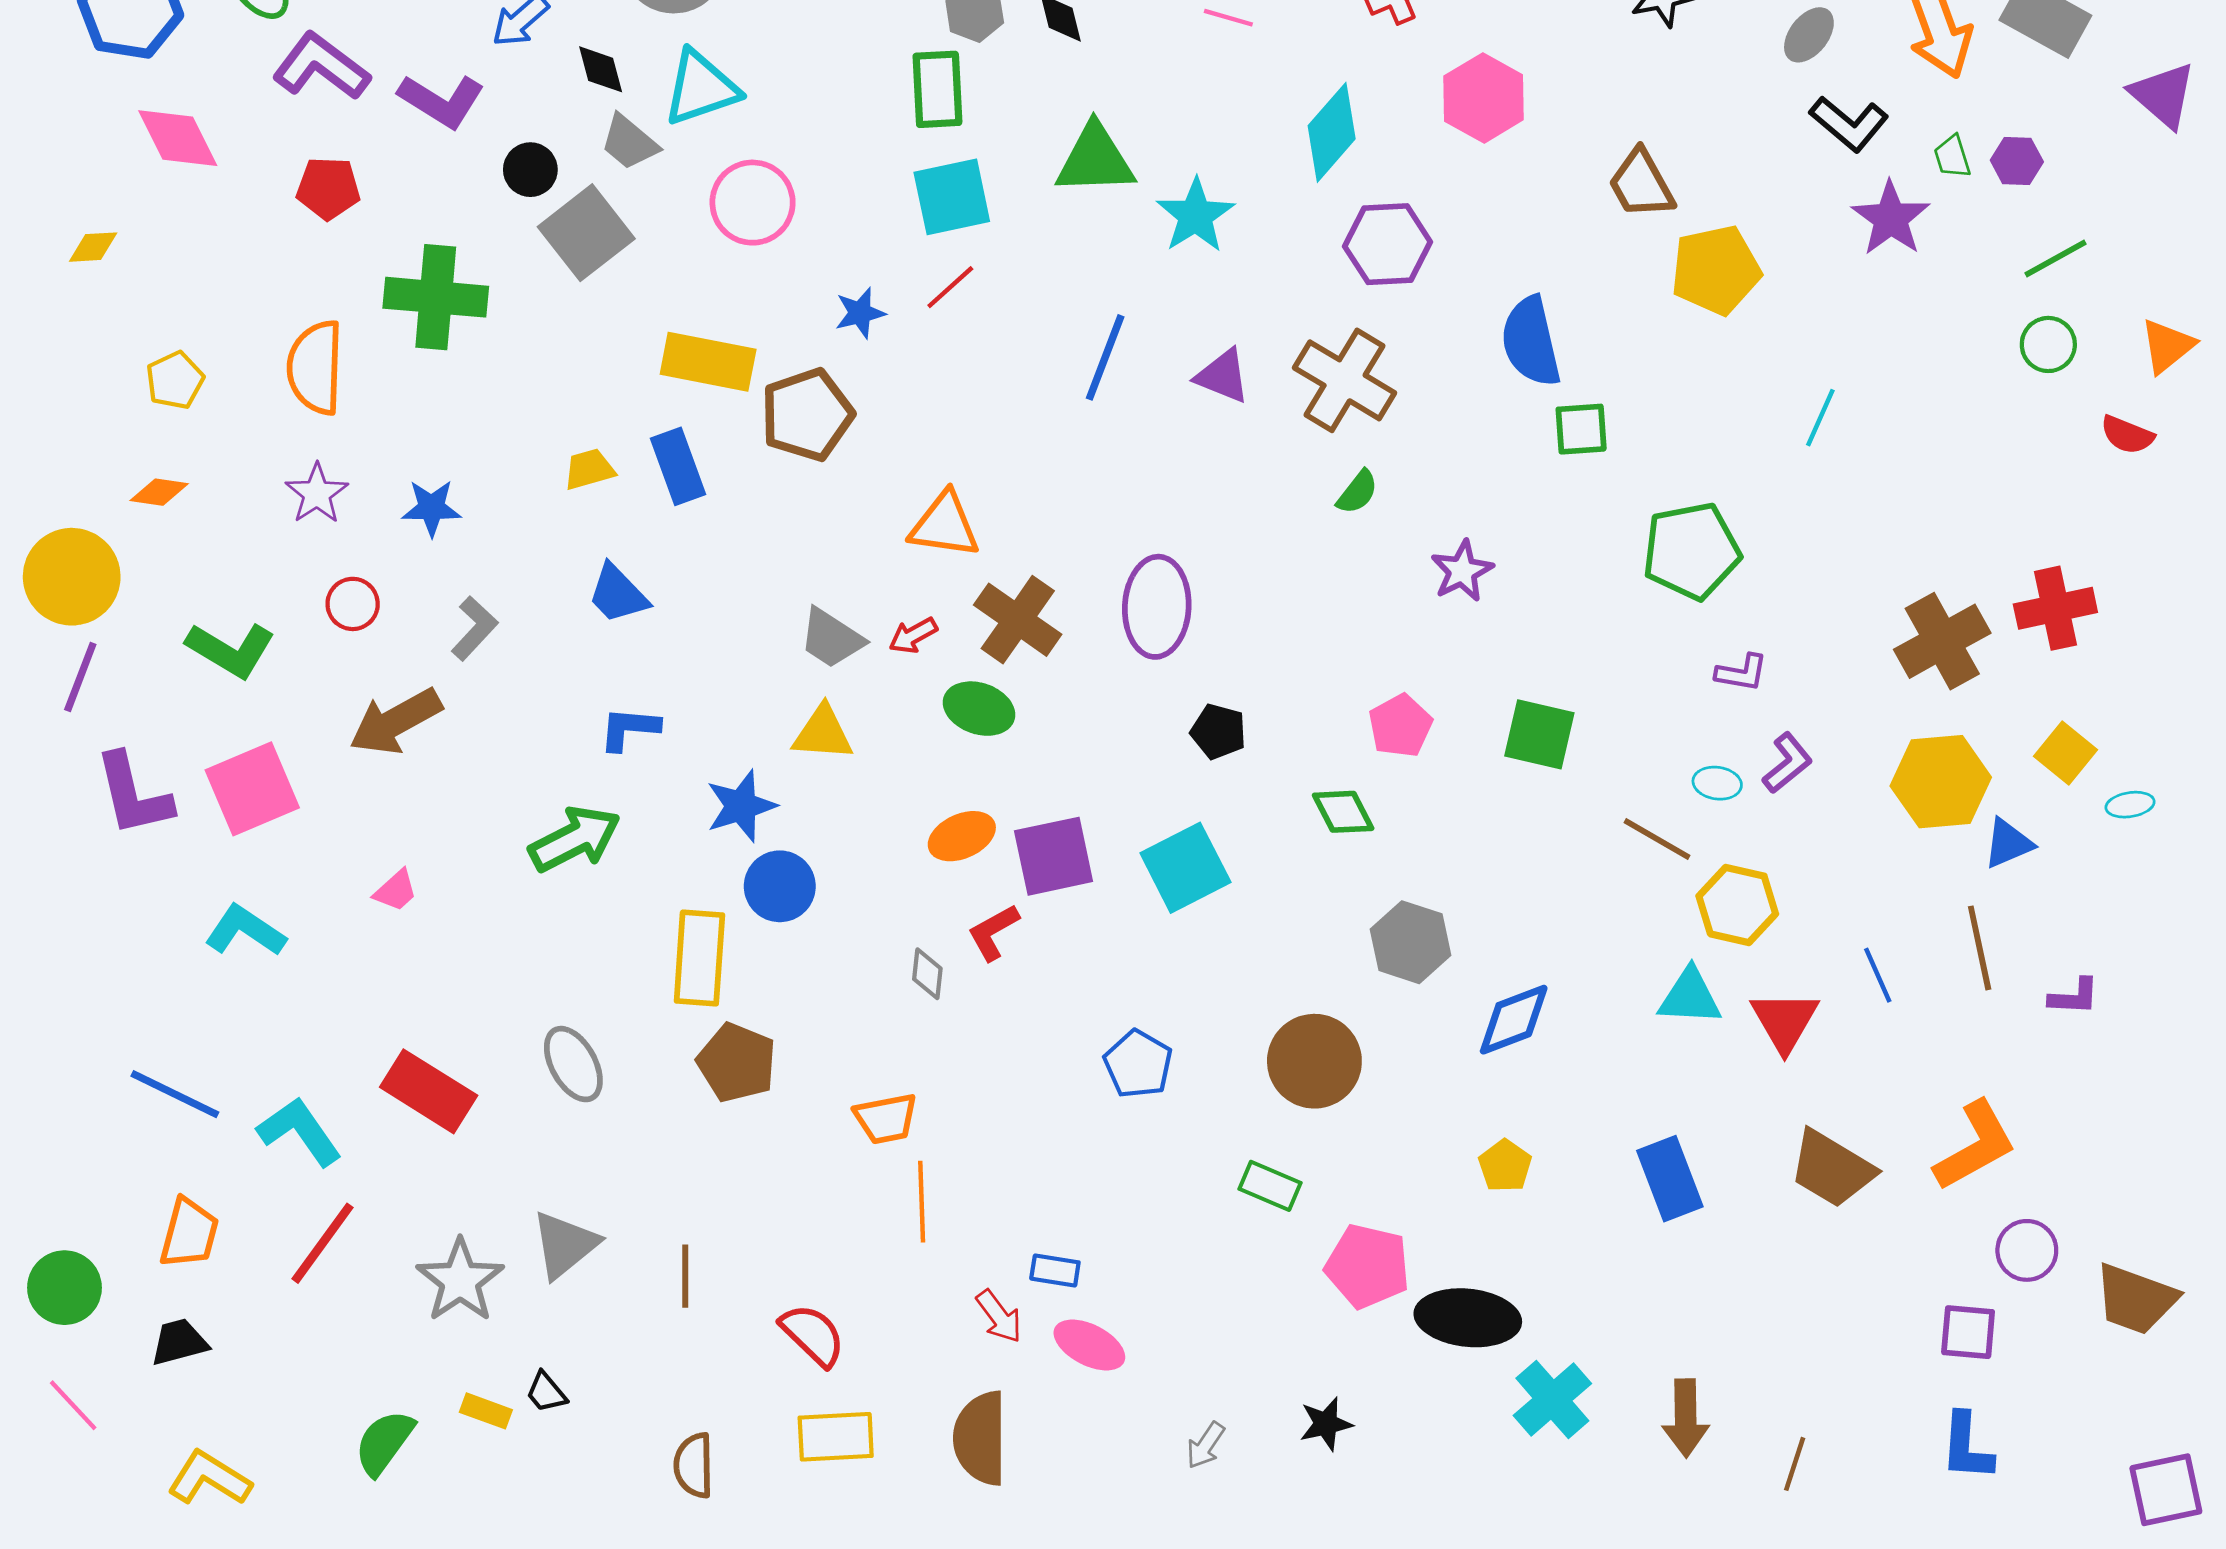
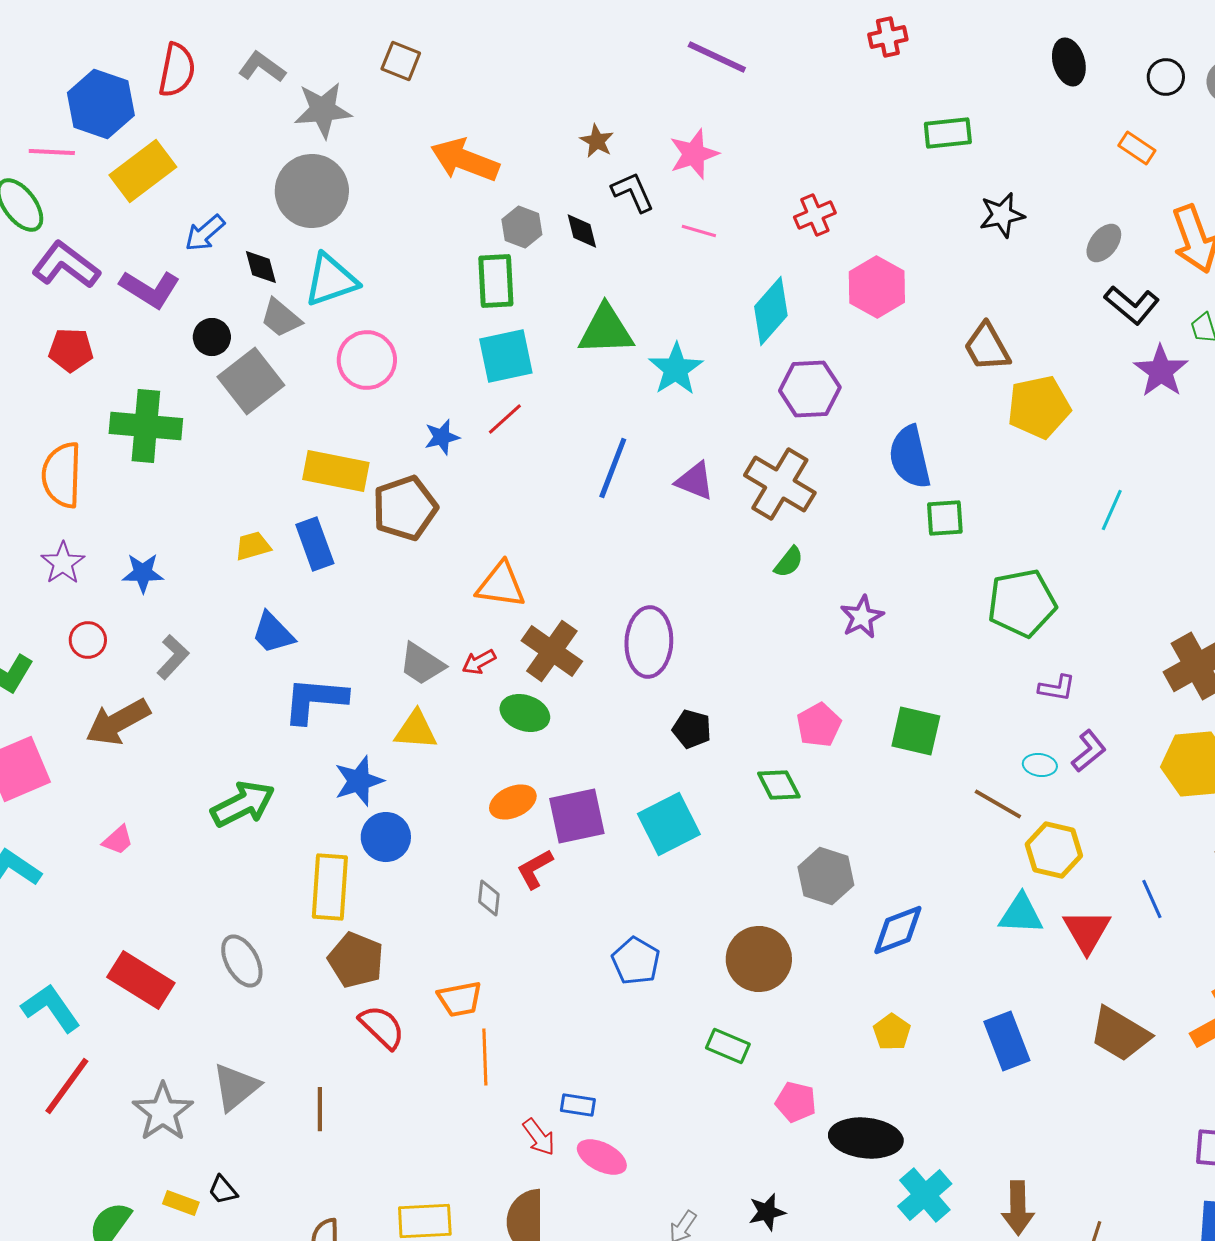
blue L-shape: (629, 729) -> (315, 700), moved, size x1.5
pink pentagon: (1367, 1266) -> (796, 1102), size x0.7
red semicircle: (813, 1335) -> (382, 1027), moved

